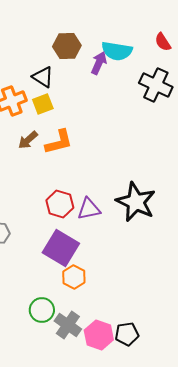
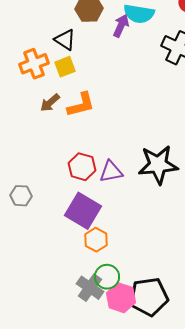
black star: (136, 202) -> (158, 165), turned -30
green circle: (42, 310) -> (107, 277), moved
black pentagon: (127, 334) -> (149, 297), size x1.6

